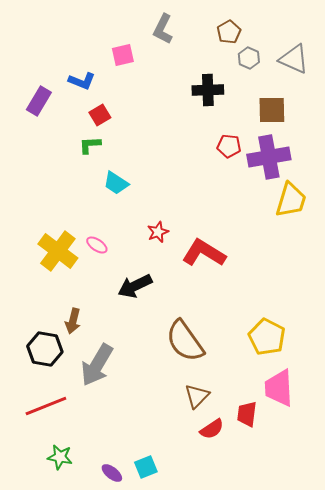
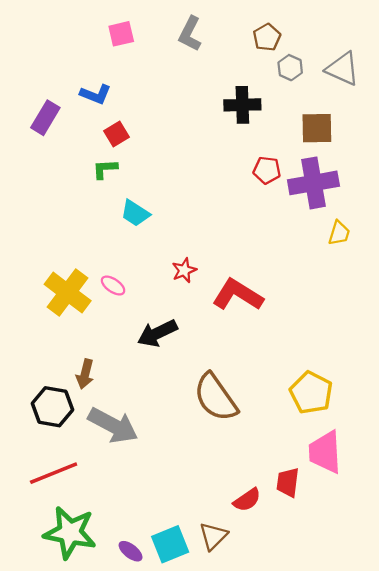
pink square: (123, 55) -> (121, 34), moved
yellow trapezoid: (291, 200) -> (339, 233), size x0.6
gray arrow: (97, 365) -> (113, 425), turned -93
brown triangle: (197, 396) -> (213, 536), moved
green star: (60, 457) -> (70, 533), size x1.8
cyan square: (146, 467) -> (170, 544), size x1.4

